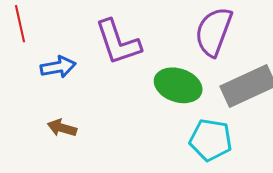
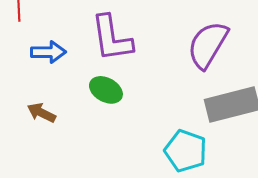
green ellipse: (178, 85) -> (106, 90), moved, size x0.7

